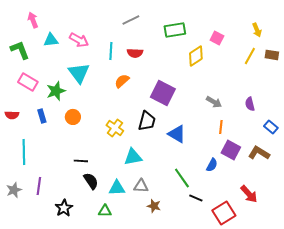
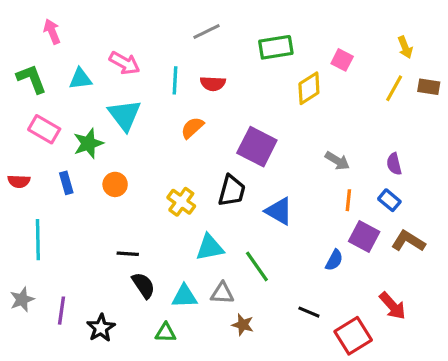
cyan triangle: (51, 40) -> (80, 79), moved
blue rectangle: (271, 127) -> (389, 200), moved
green line: (182, 178) -> (257, 266), moved
purple line: (39, 186) -> (61, 311), moved

